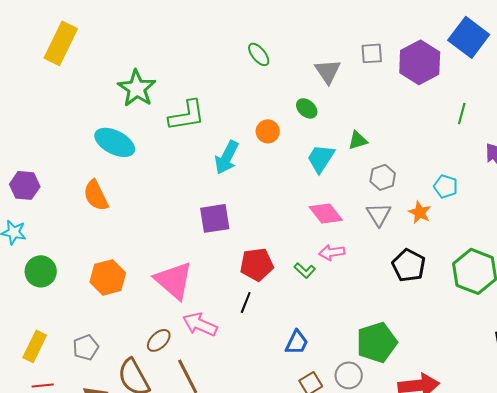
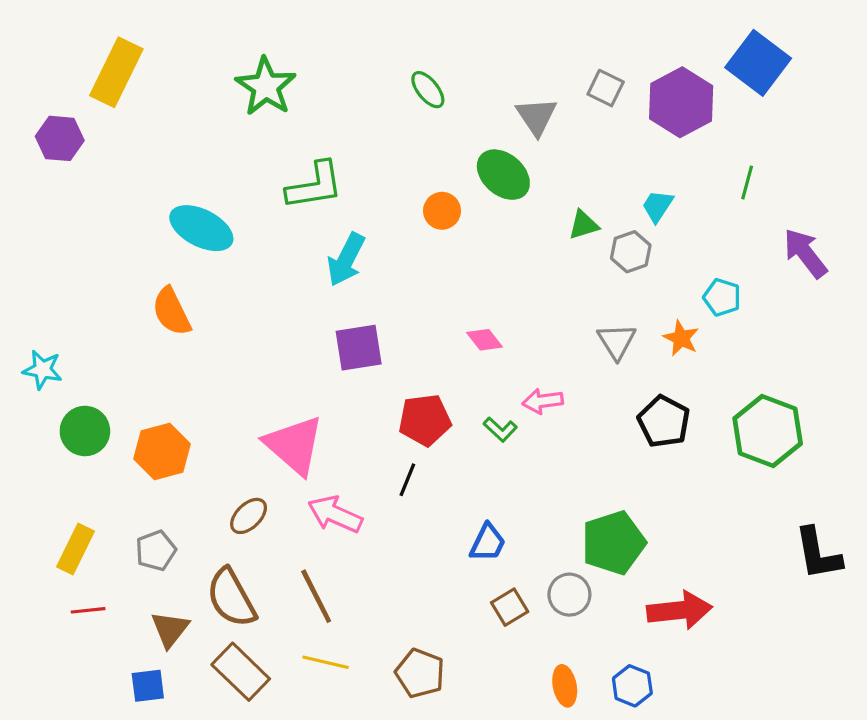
gray square: (372, 53) -> (606, 88), turned 30
green star: (137, 88) -> (266, 87), moved
green ellipse: (307, 108) -> (503, 175), size x1.6
cyan arrow: (227, 157) -> (346, 260), moved
cyan trapezoid: (321, 158) -> (658, 206), moved, size x0.7
gray hexagon: (383, 177) -> (631, 252), moved
purple hexagon: (25, 185) -> (60, 138), moved
pink diamond: (326, 213) -> (484, 340), moved, size x0.7
orange hexagon: (108, 277) -> (162, 451), moved
brown ellipse: (159, 340) -> (249, 516), moved

